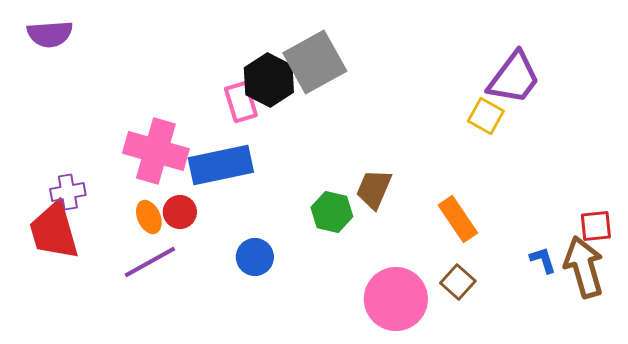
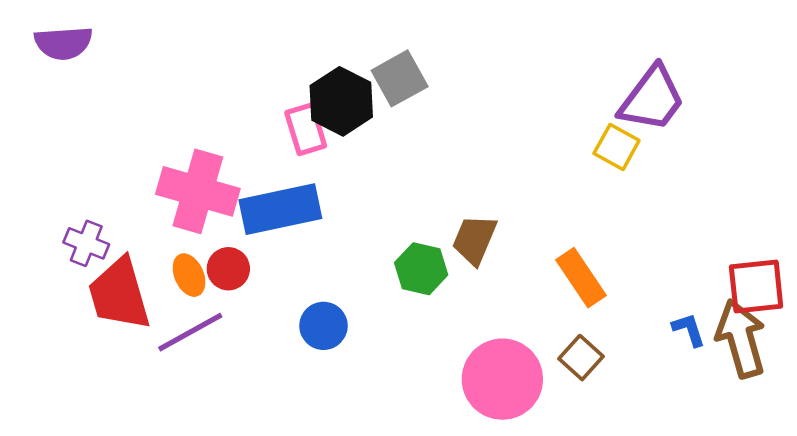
gray square: (315, 62) -> (400, 78), size x0.7
purple cross: (68, 192) -> (86, 243), turned 32
red square: (596, 226) -> (756, 287), size x1.4
red trapezoid: (54, 231) -> (119, 294), moved

